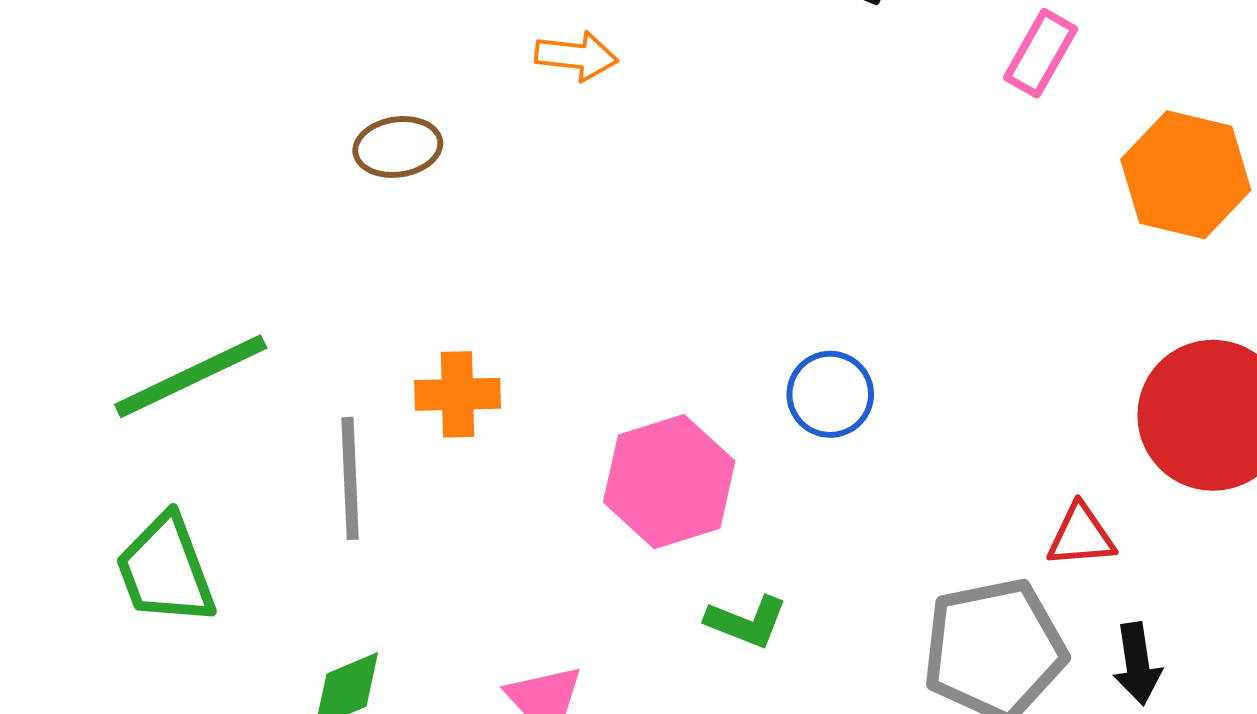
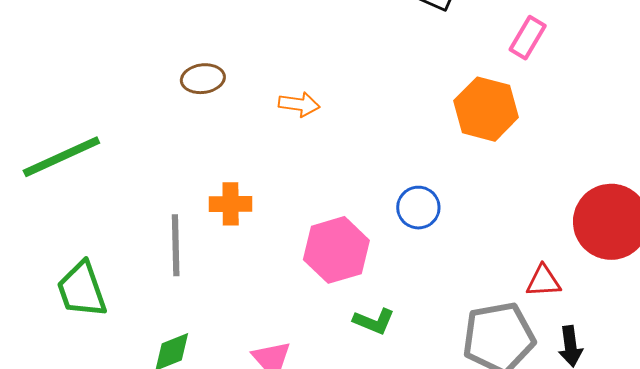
orange arrow: (576, 56) -> (299, 104), moved
orange hexagon: (1186, 175) -> (486, 109), moved
green line: (191, 376) -> (61, 157), moved

